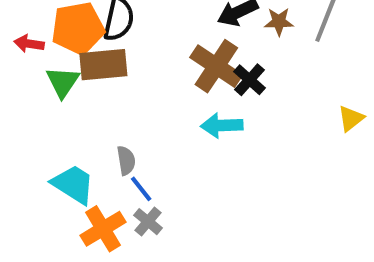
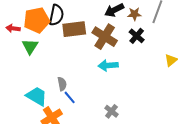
brown rectangle: (103, 65) -> (74, 29), moved
black cross: (249, 80) -> (137, 36), moved
gray cross: (148, 222) -> (111, 111), moved

